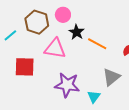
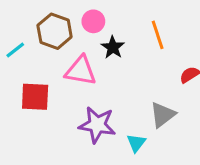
orange line: (97, 44) -> (158, 35), moved, turned 42

